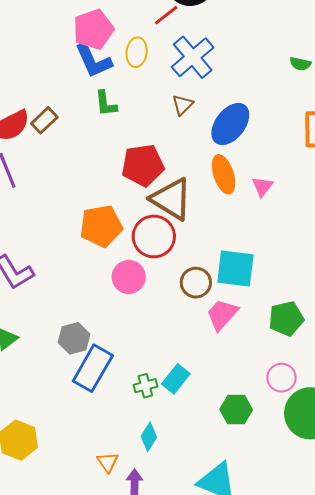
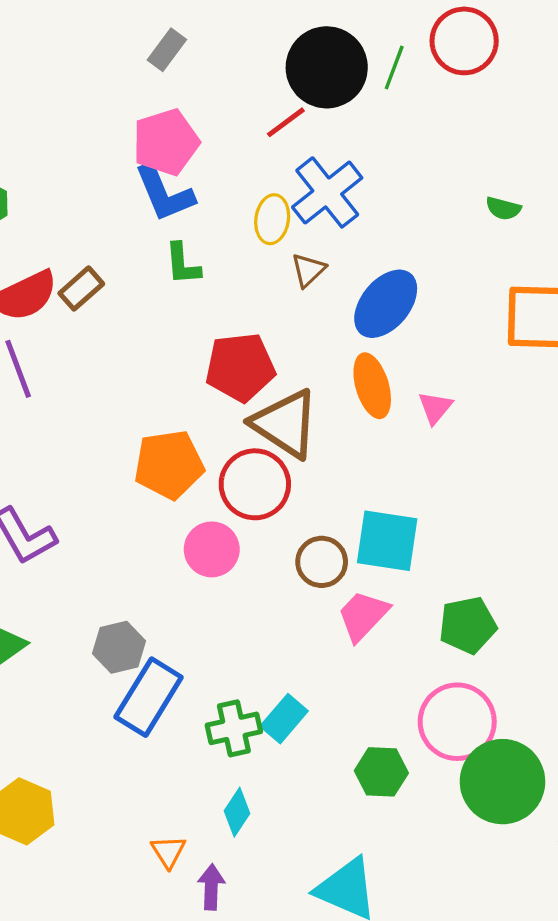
yellow ellipse: (137, 52) -> (272, 219), moved
pink circle: (282, 378) -> (457, 722), size x1.6
green cross: (145, 386) -> (234, 728), size x1.4

